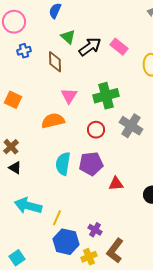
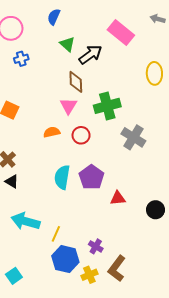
pink rectangle: (119, 47) -> (121, 33), moved, size x1.4
brown diamond: (55, 62) -> (76, 82), moved
orange semicircle: (53, 121) -> (52, 132), size x0.7
red circle: (96, 130) -> (81, 135), moved
purple pentagon: (91, 164) -> (92, 177), turned -30

